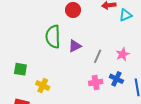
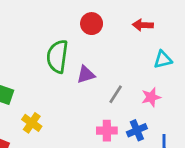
cyan triangle: (126, 15) -> (163, 60), moved
blue cross: (116, 79) -> (137, 130), turned 32

